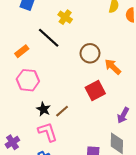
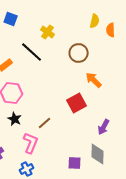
brown circle: (90, 53) -> (79, 53), moved
black star: (43, 109) -> (15, 119), moved
pink L-shape: (48, 132) -> (31, 143), turned 40

